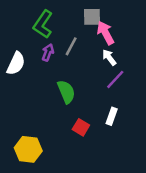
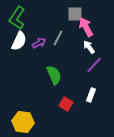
green L-shape: (43, 24) -> (17, 18), moved
purple arrow: (48, 52) -> (39, 43), turned 40
white semicircle: (16, 63) -> (19, 41), moved

